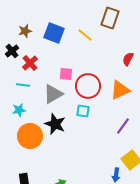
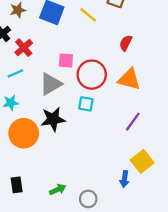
red semicircle: (128, 59) -> (126, 43), moved
cyan line: (23, 85) -> (15, 73), turned -32
orange triangle: (120, 90) -> (129, 79), turned 40
black star: (55, 124) -> (53, 119), turned -30

